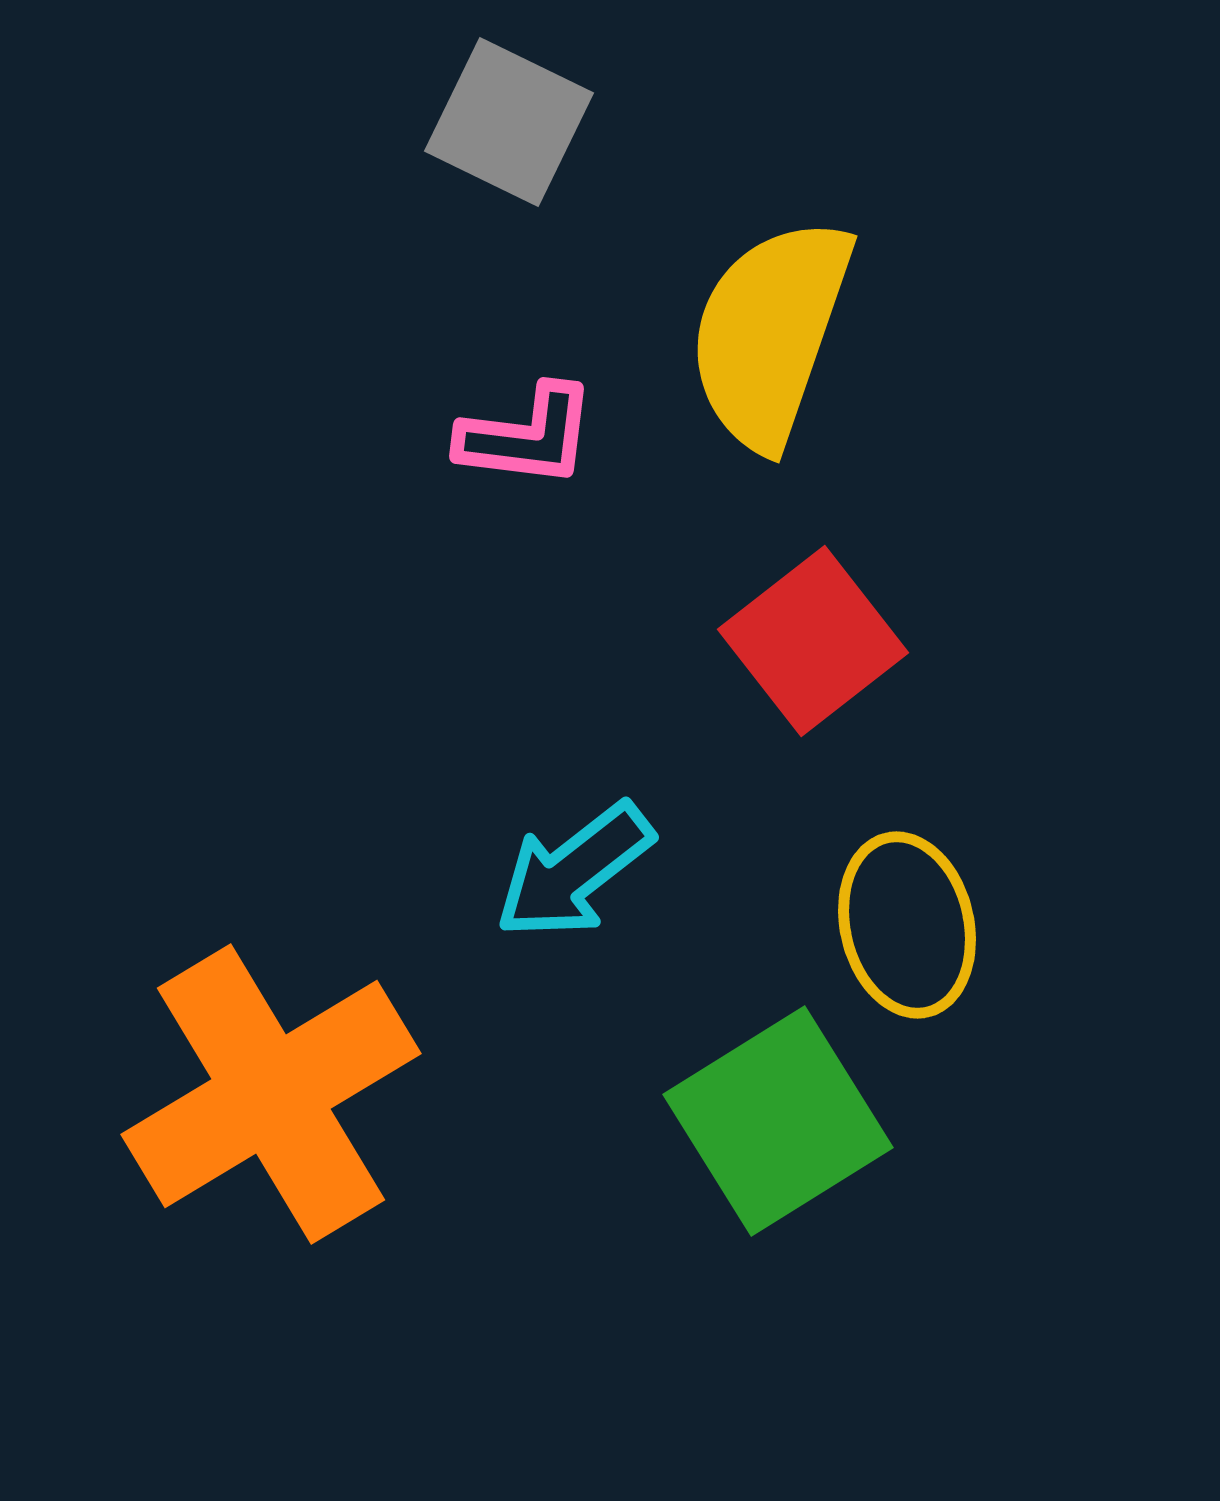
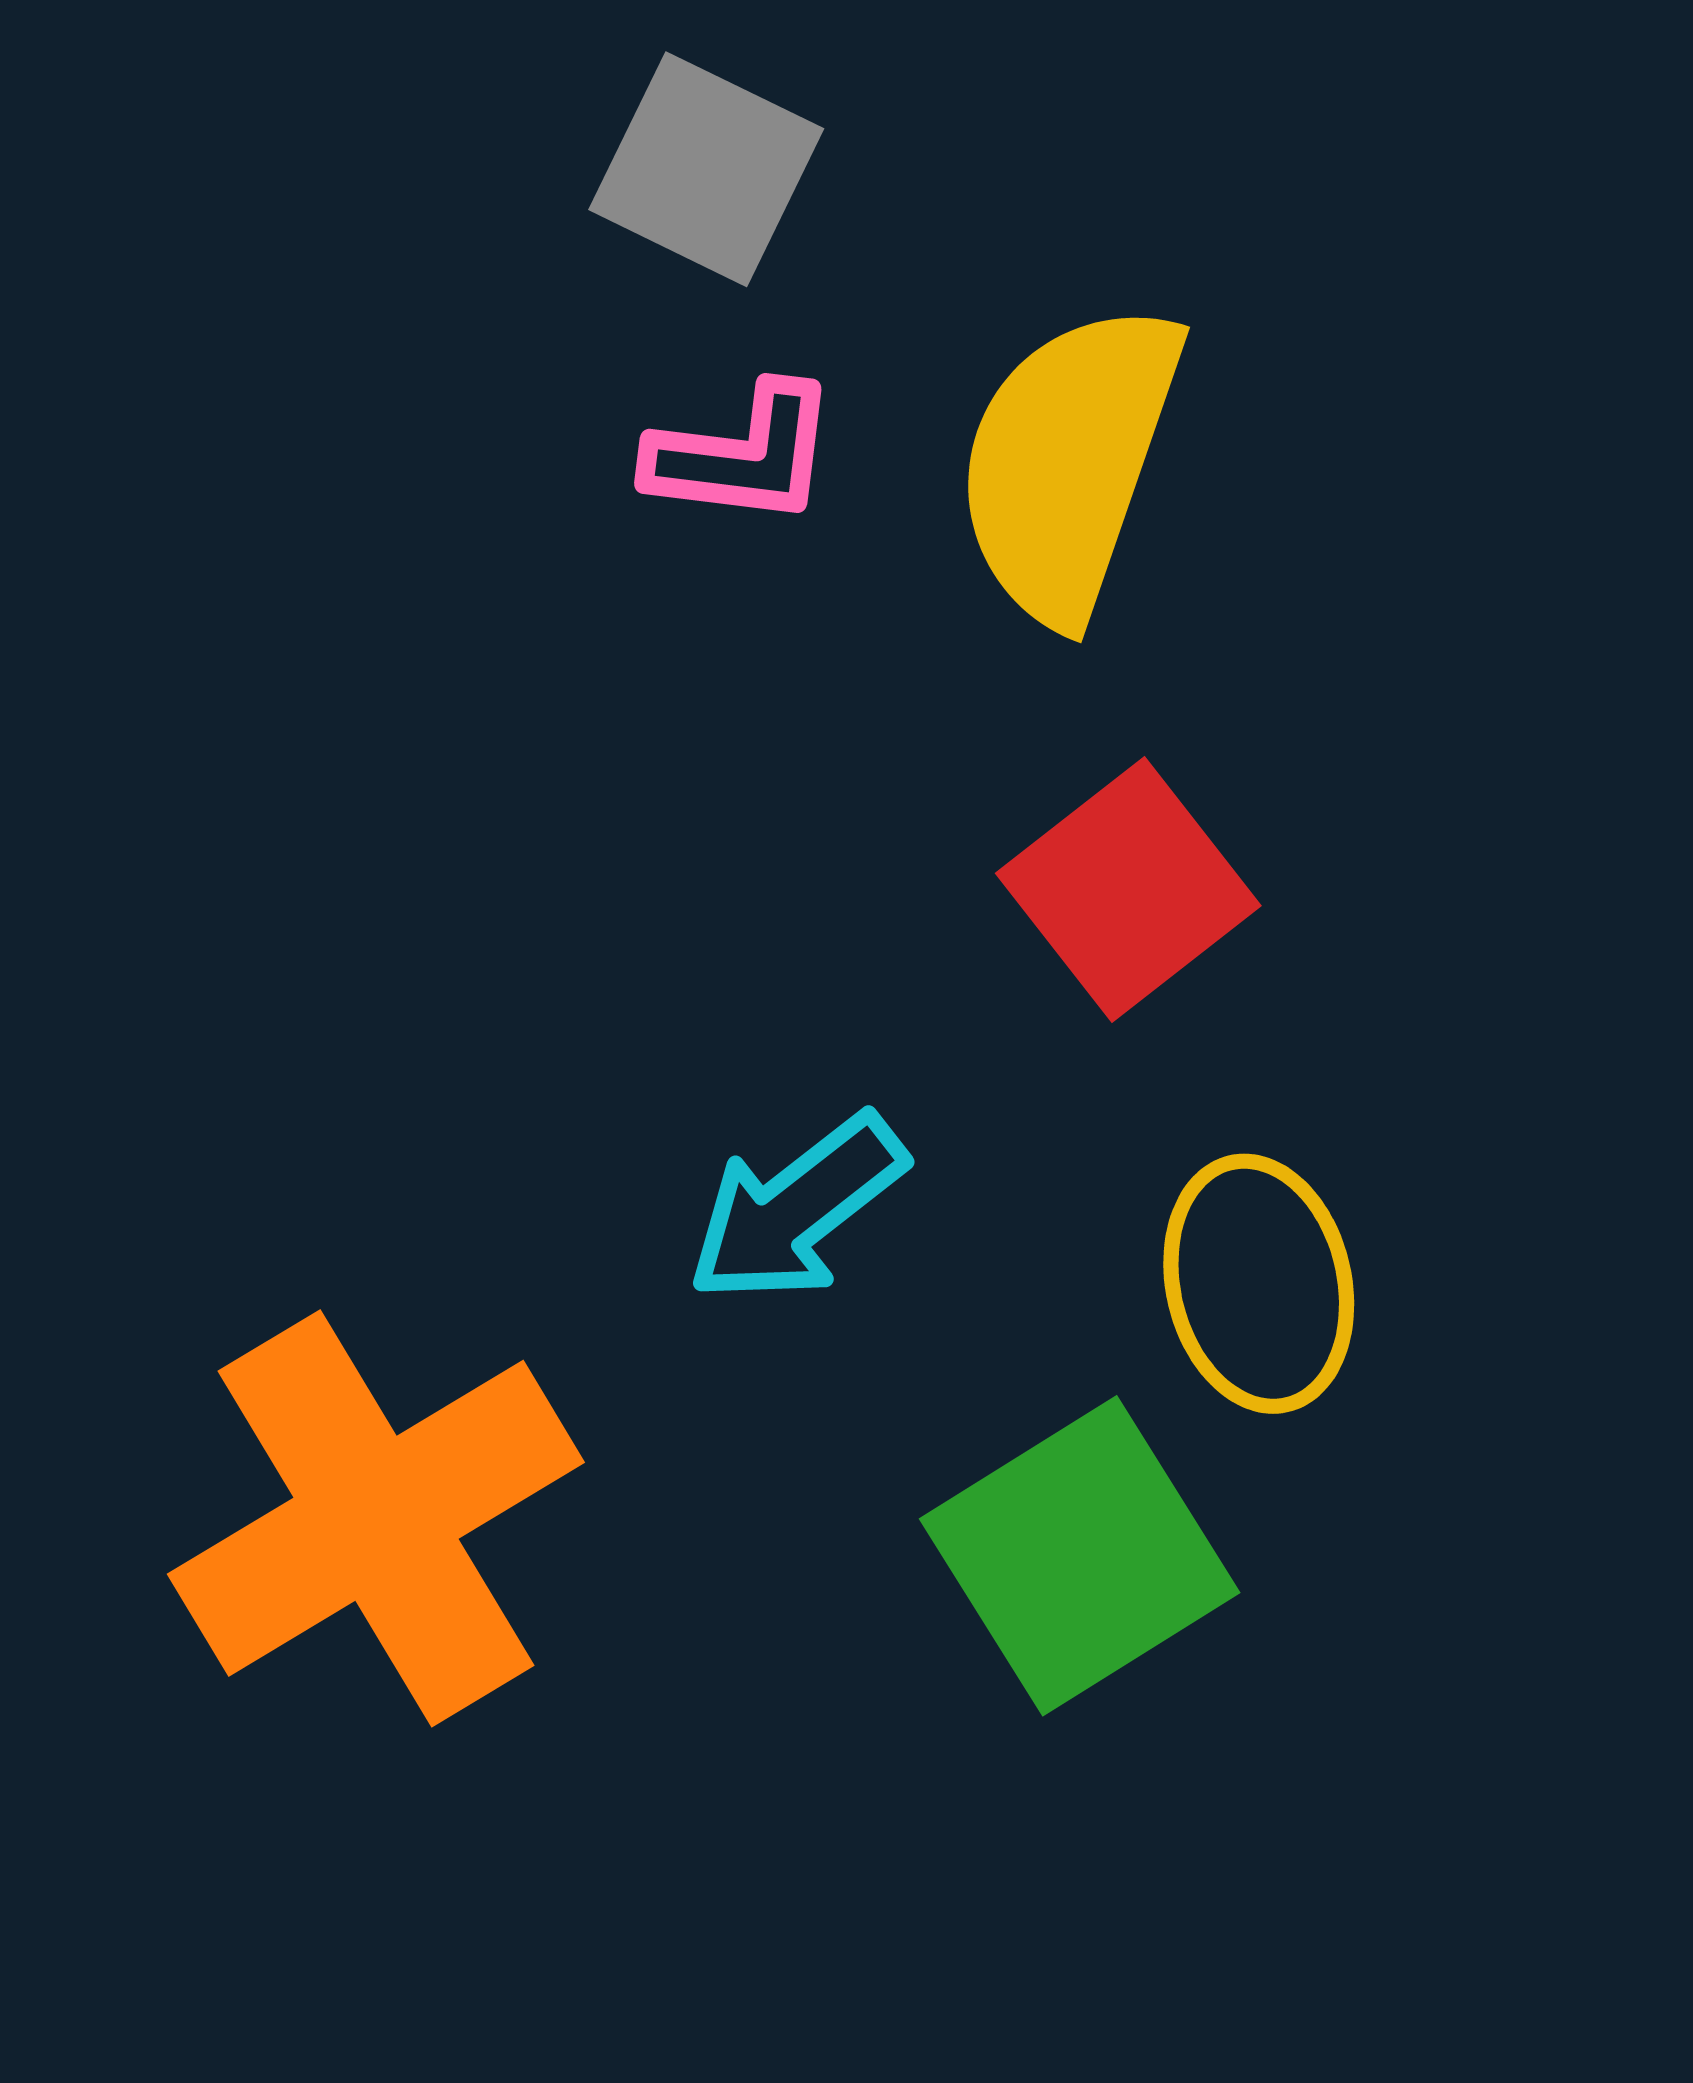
pink L-shape: (527, 436) -> (742, 455), moved

